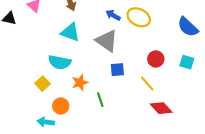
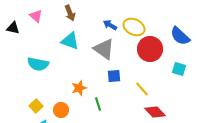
red circle: (156, 59) -> (150, 49), moved, size x1.6
cyan semicircle: (60, 62) -> (38, 64), moved
yellow square: (43, 84) -> (36, 106), moved

